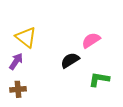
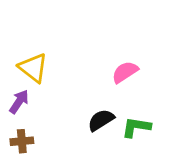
black semicircle: (70, 60) -> (101, 120), moved

